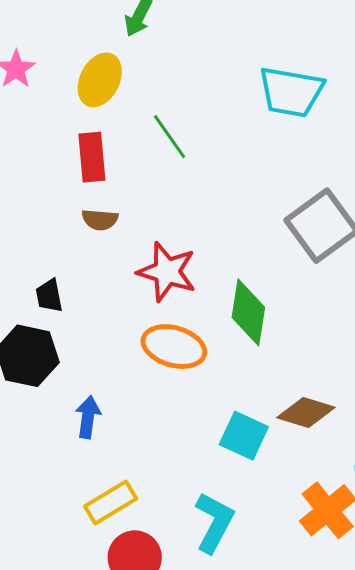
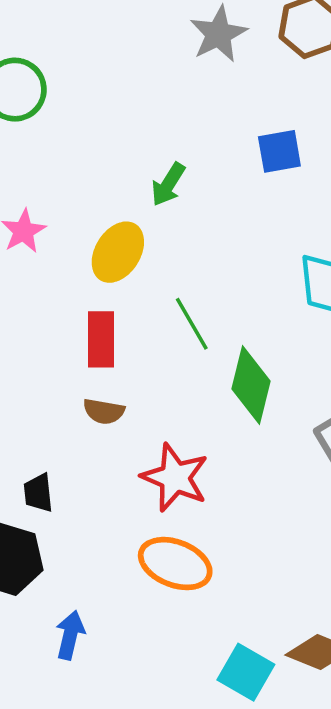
green diamond: (248, 312) -> (251, 385), moved

